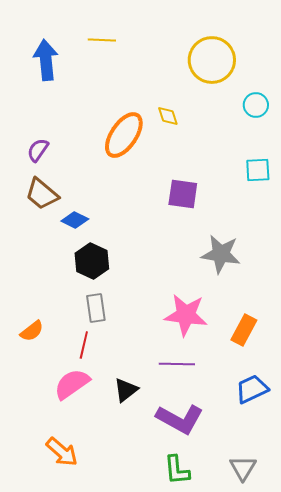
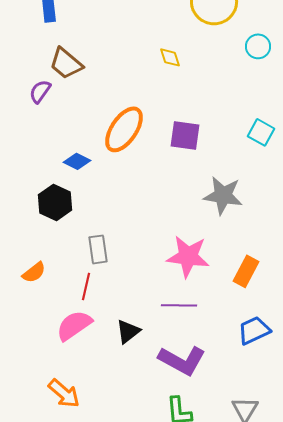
orange ellipse: (124, 135) -> (124, 129), moved
cyan square: (258, 170) -> (261, 132), moved, turned 32
brown trapezoid: (42, 194) -> (66, 63), moved
black hexagon: (92, 261) -> (55, 202), moved

